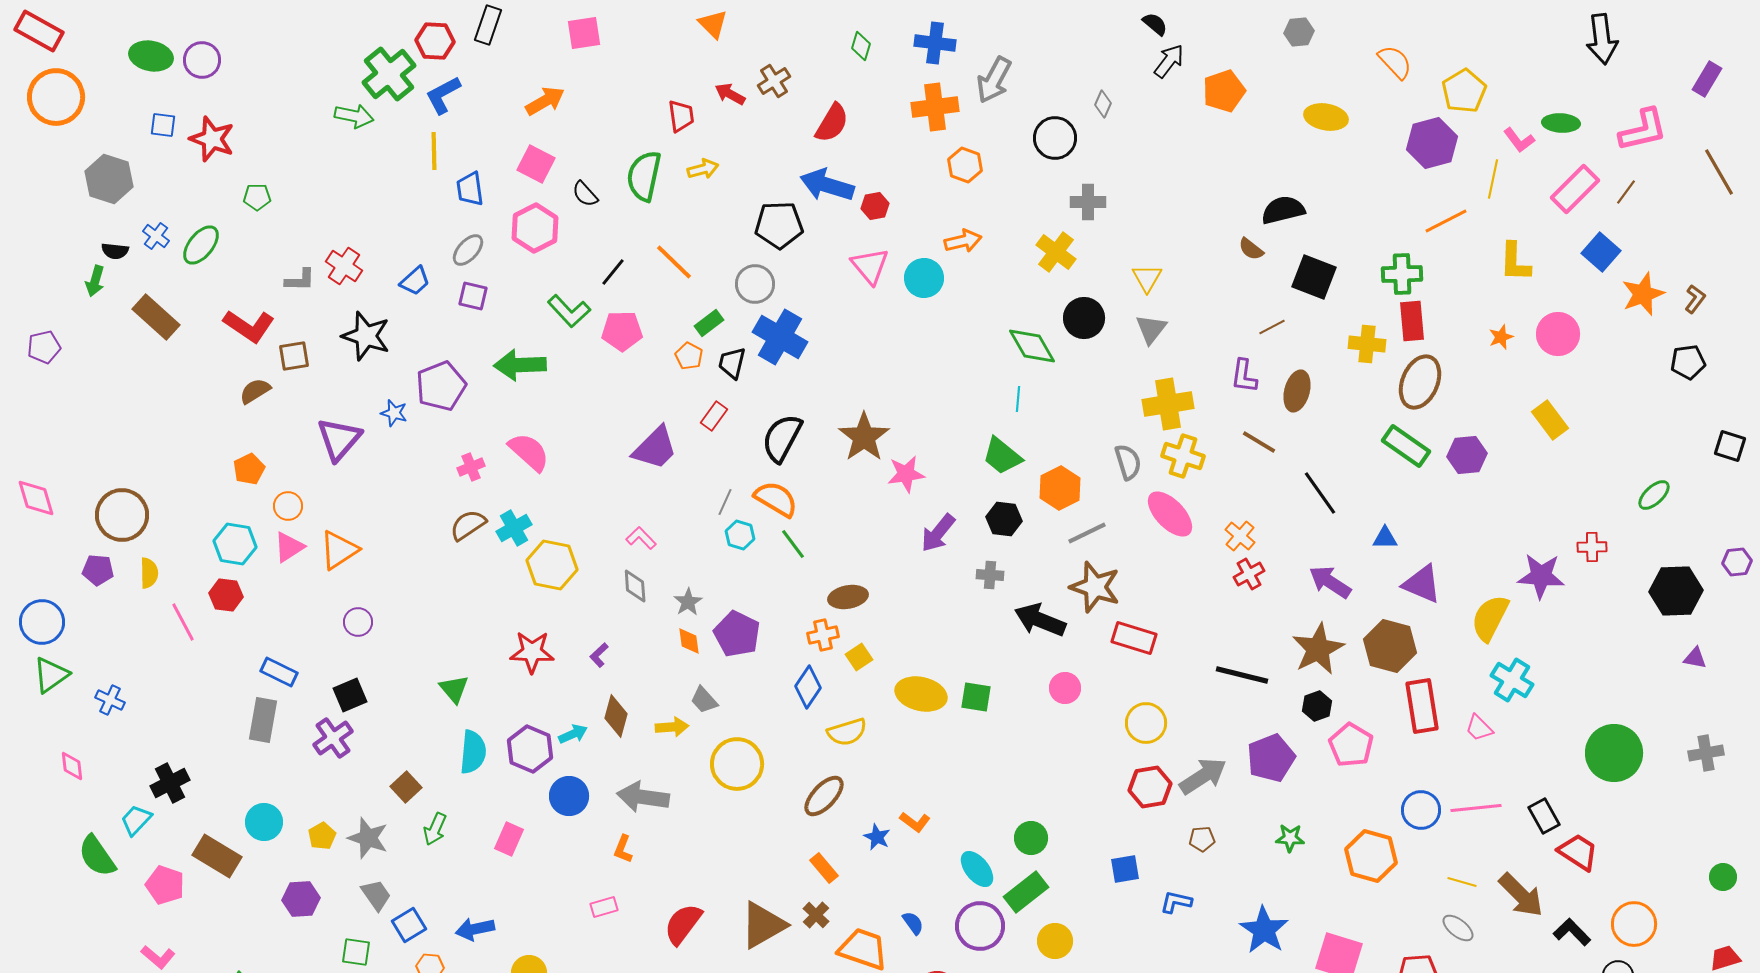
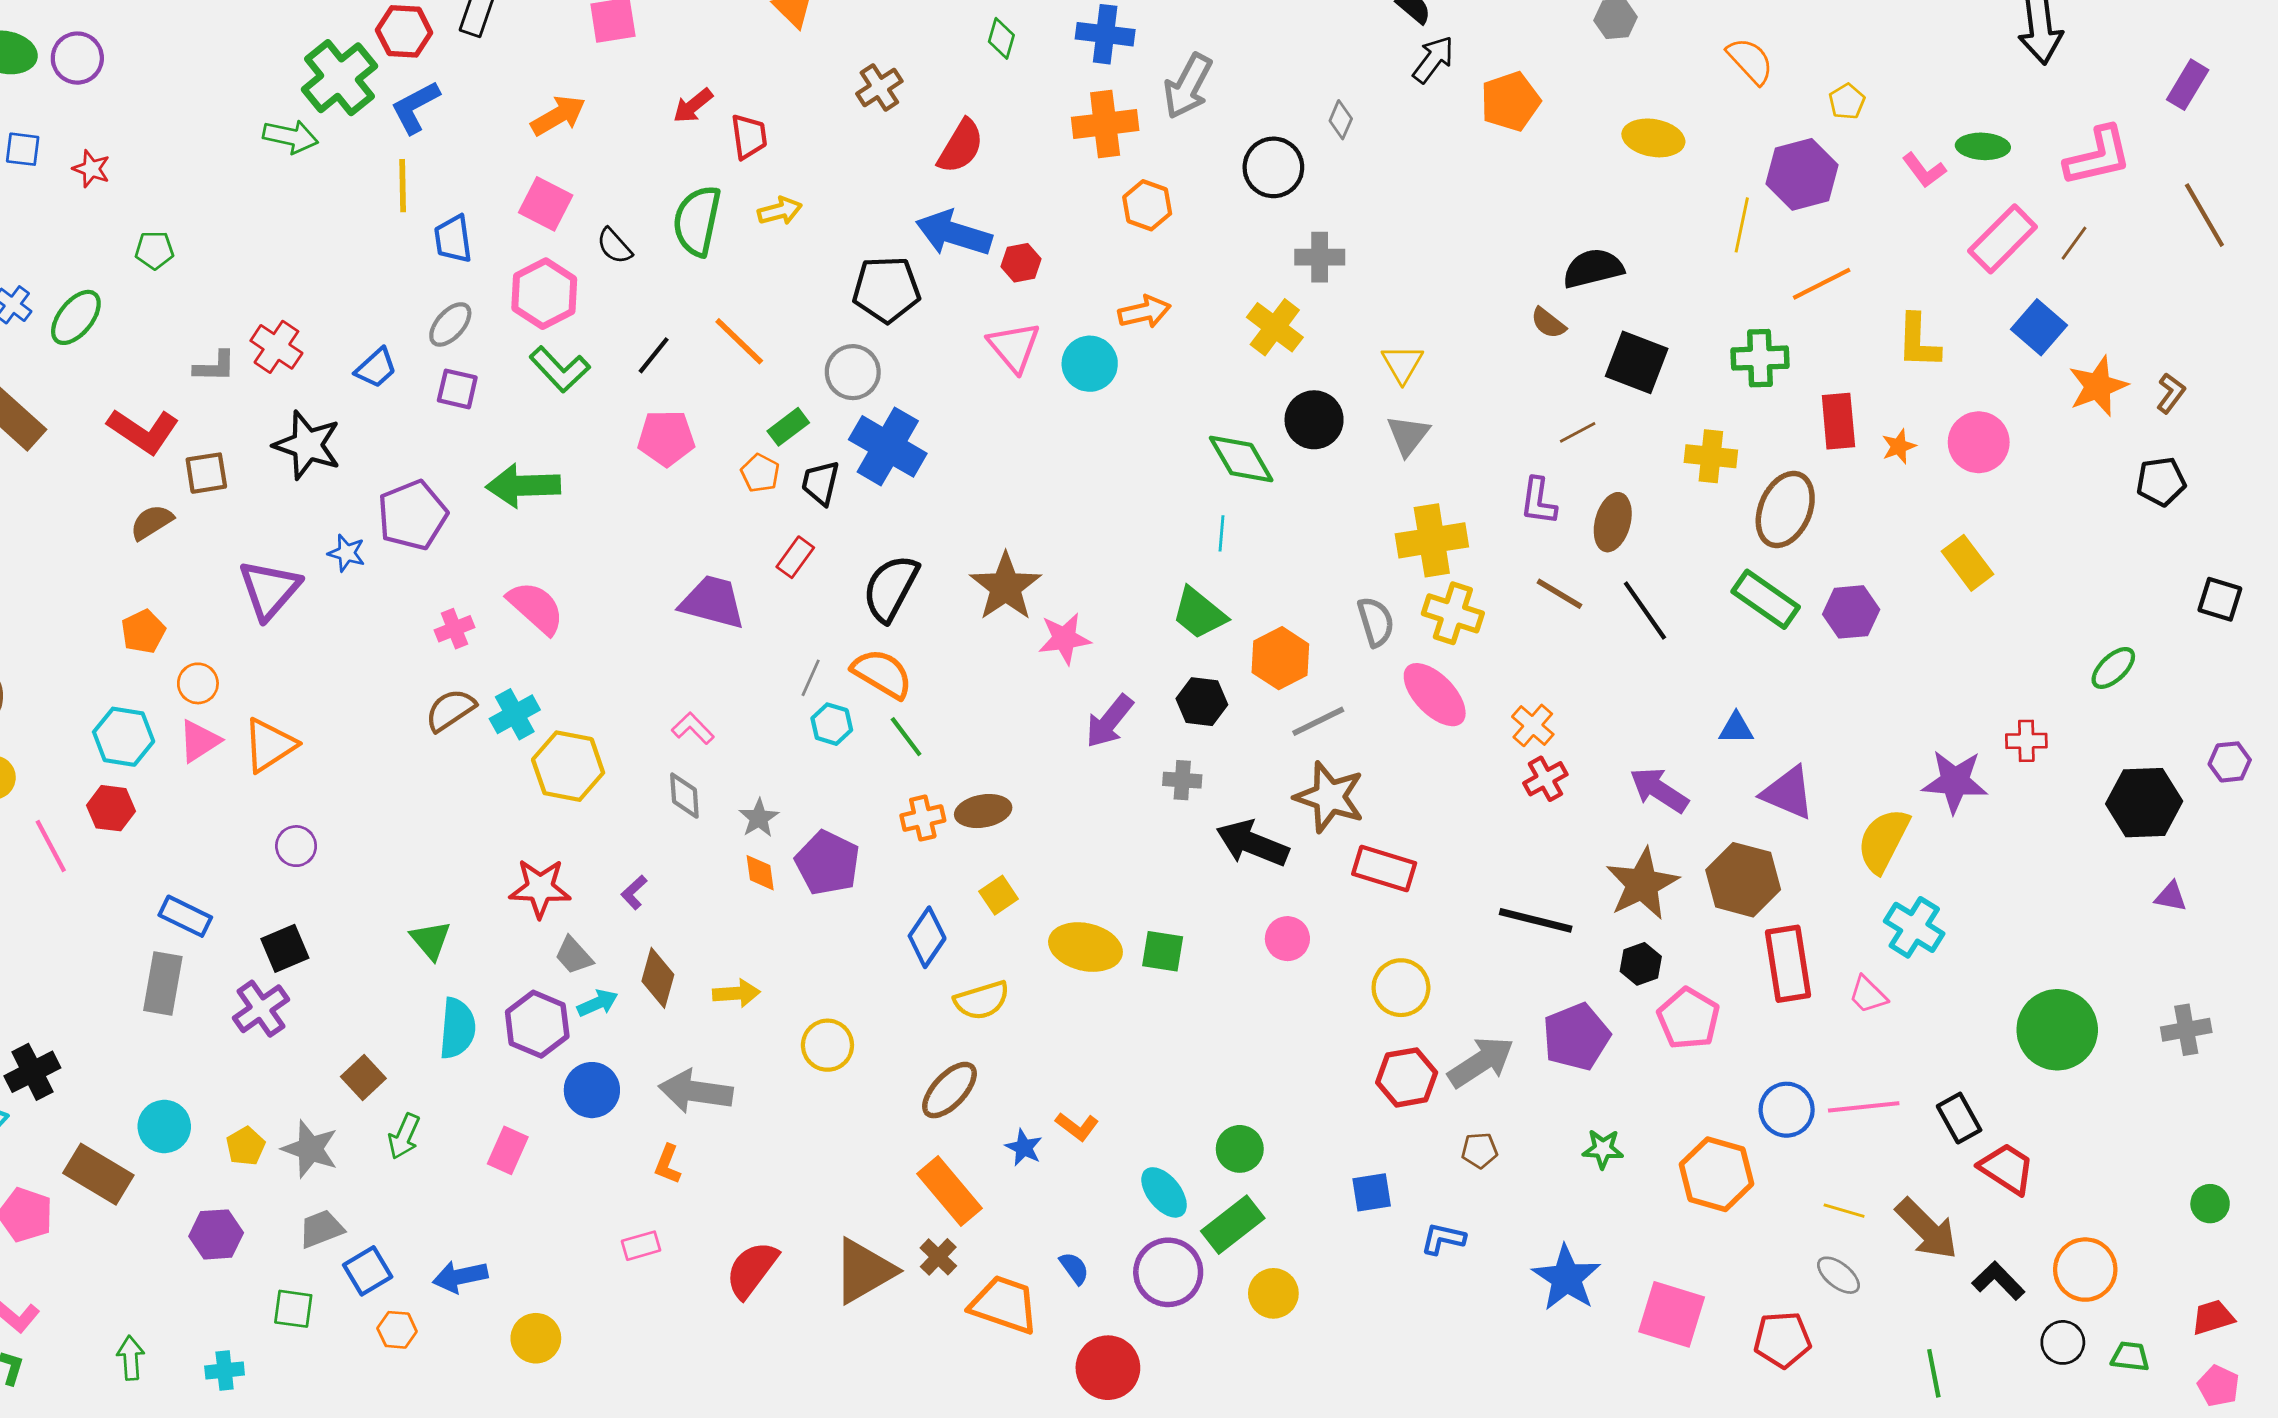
yellow pentagon: (1464, 91) -> (1847, 101), size x0.6
red arrow: (730, 94) -> (693, 106), moved, turned -68
red star: (212, 139) -> (91, 169), size x0.6
yellow line: (1493, 179) -> (1742, 225), moved
green L-shape: (569, 311) -> (560, 369), moved
red rectangle: (1412, 321) -> (1838, 421), moved
purple trapezoid: (655, 448) -> (713, 602), turned -120
black line: (1320, 493) -> (1645, 610), moved
orange cross: (823, 635) -> (923, 818), moved
gray trapezoid: (704, 700) -> (574, 955), moved
yellow circle: (737, 764) -> (827, 1045), size x0.7
orange rectangle: (824, 868) -> (949, 1191), size x1.6
gray trapezoid: (376, 895) -> (321, 1229), turned -76

